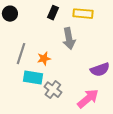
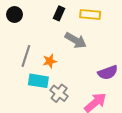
gray arrow: (69, 39) -> (76, 40), turned -50

